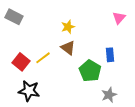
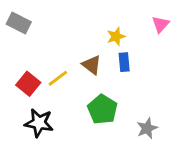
yellow star: (68, 27) -> (116, 36), moved
blue rectangle: (110, 55) -> (124, 62), moved
green pentagon: (90, 71) -> (102, 109), moved

